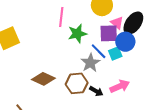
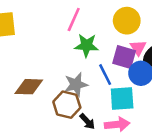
cyan square: (115, 54) -> (122, 98), moved, size x1.5
gray star: (90, 63) -> (76, 84), moved
brown diamond: (43, 79) -> (29, 87), turned -40

